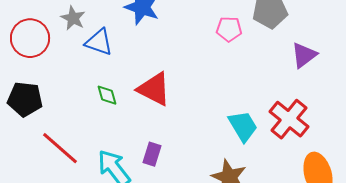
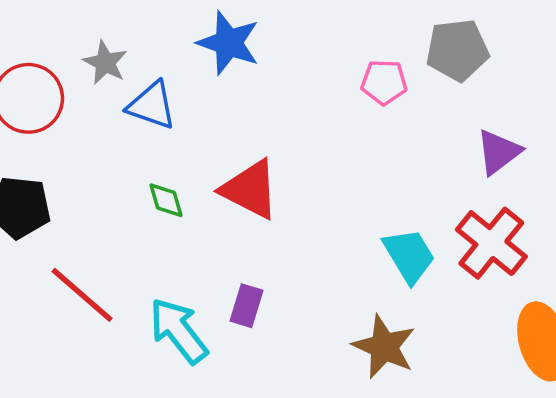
purple triangle: (304, 55) -> (498, 152), moved

